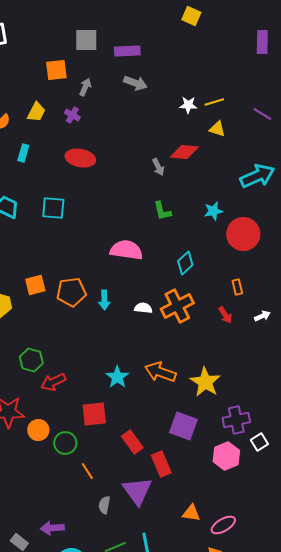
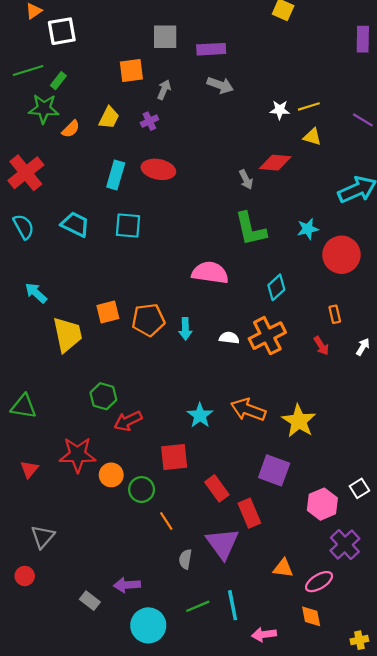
purple cross: (72, 115) -> (149, 121), turned 35
cyan rectangle: (23, 153) -> (116, 175), moved, size x1.4
green L-shape: (162, 211) -> (250, 229), size x1.6
white arrow: (262, 316) -> (363, 347), turned -35
purple cross: (236, 420) -> (345, 545), moved, turned -32

